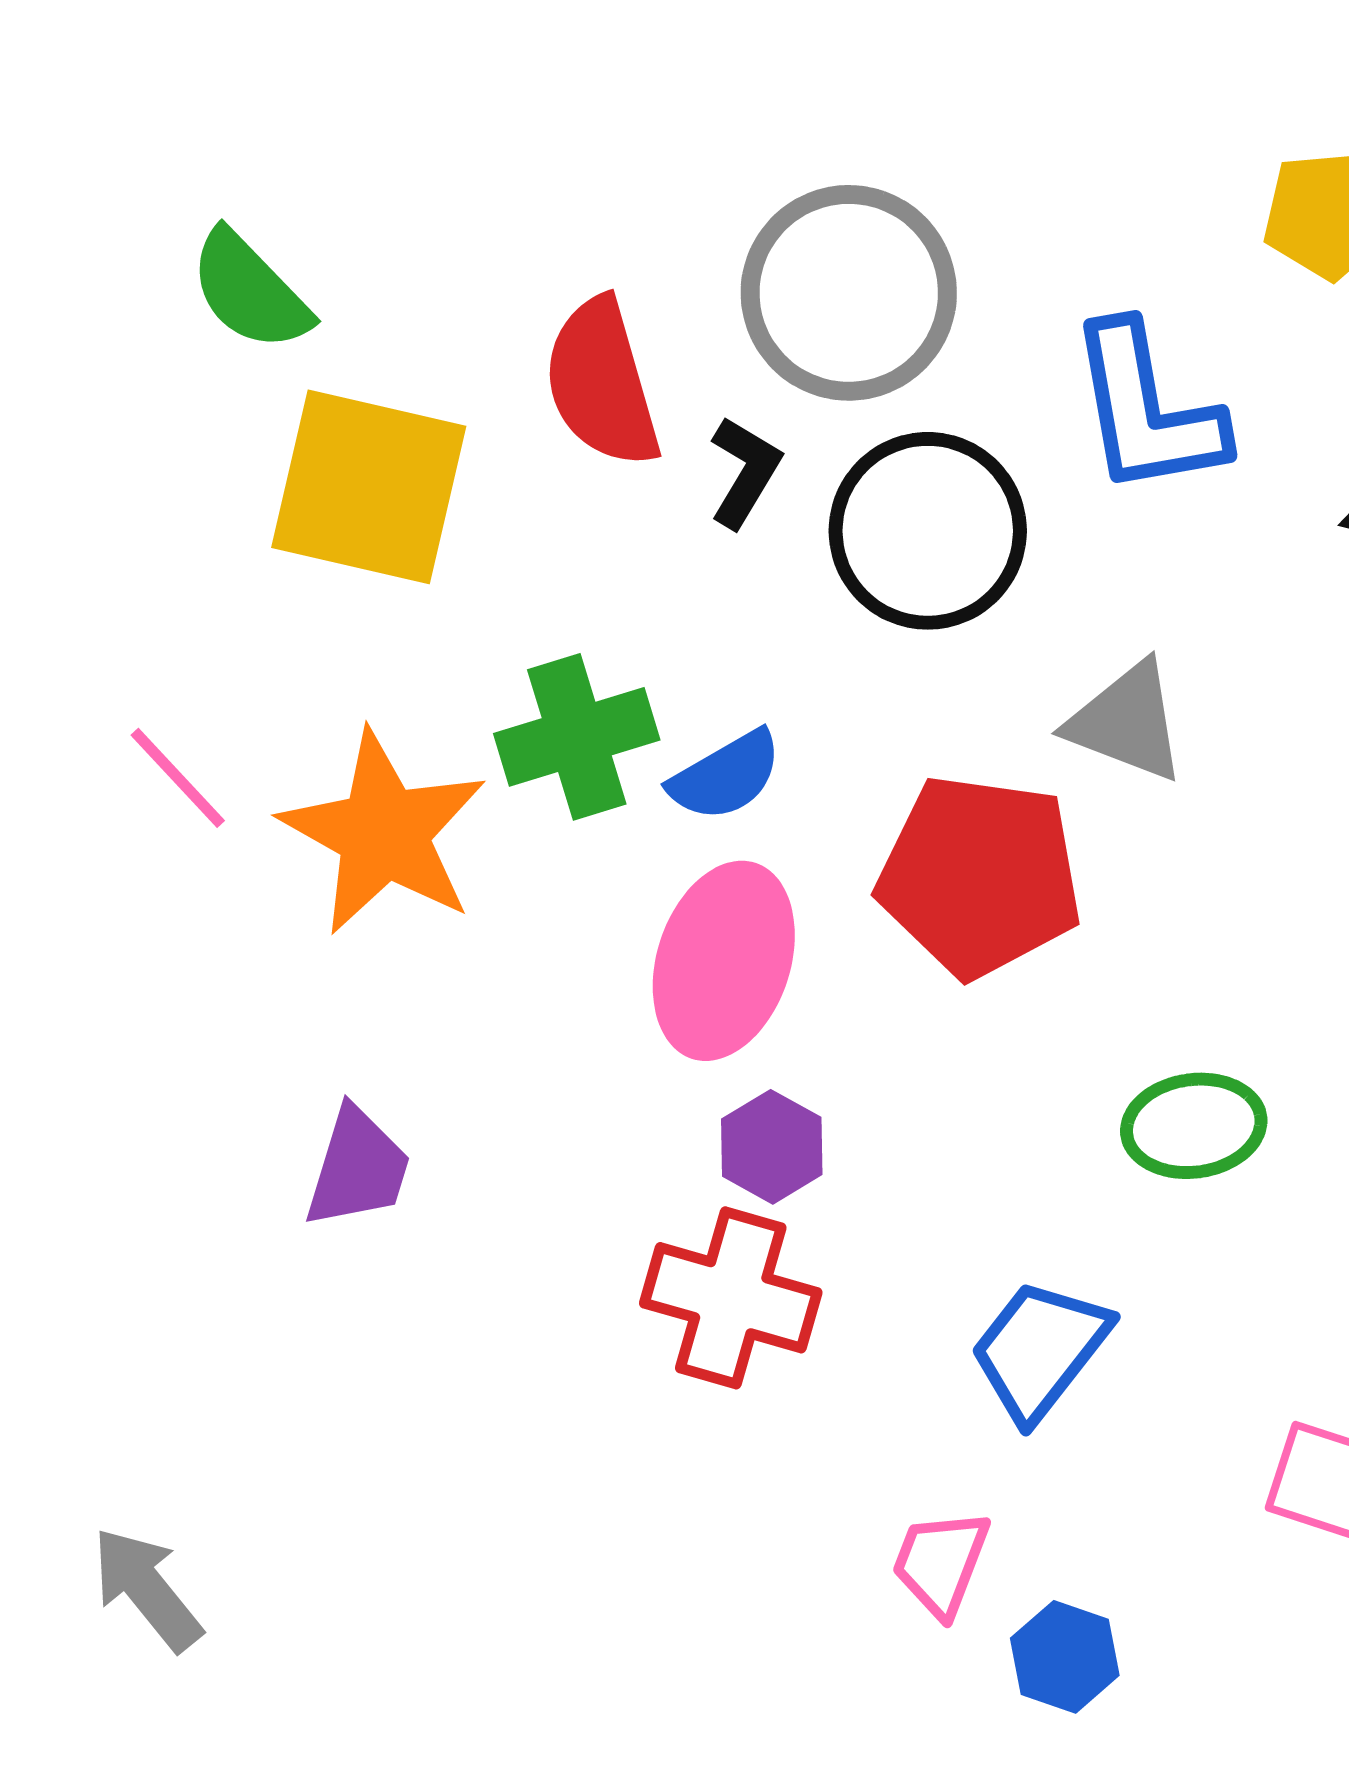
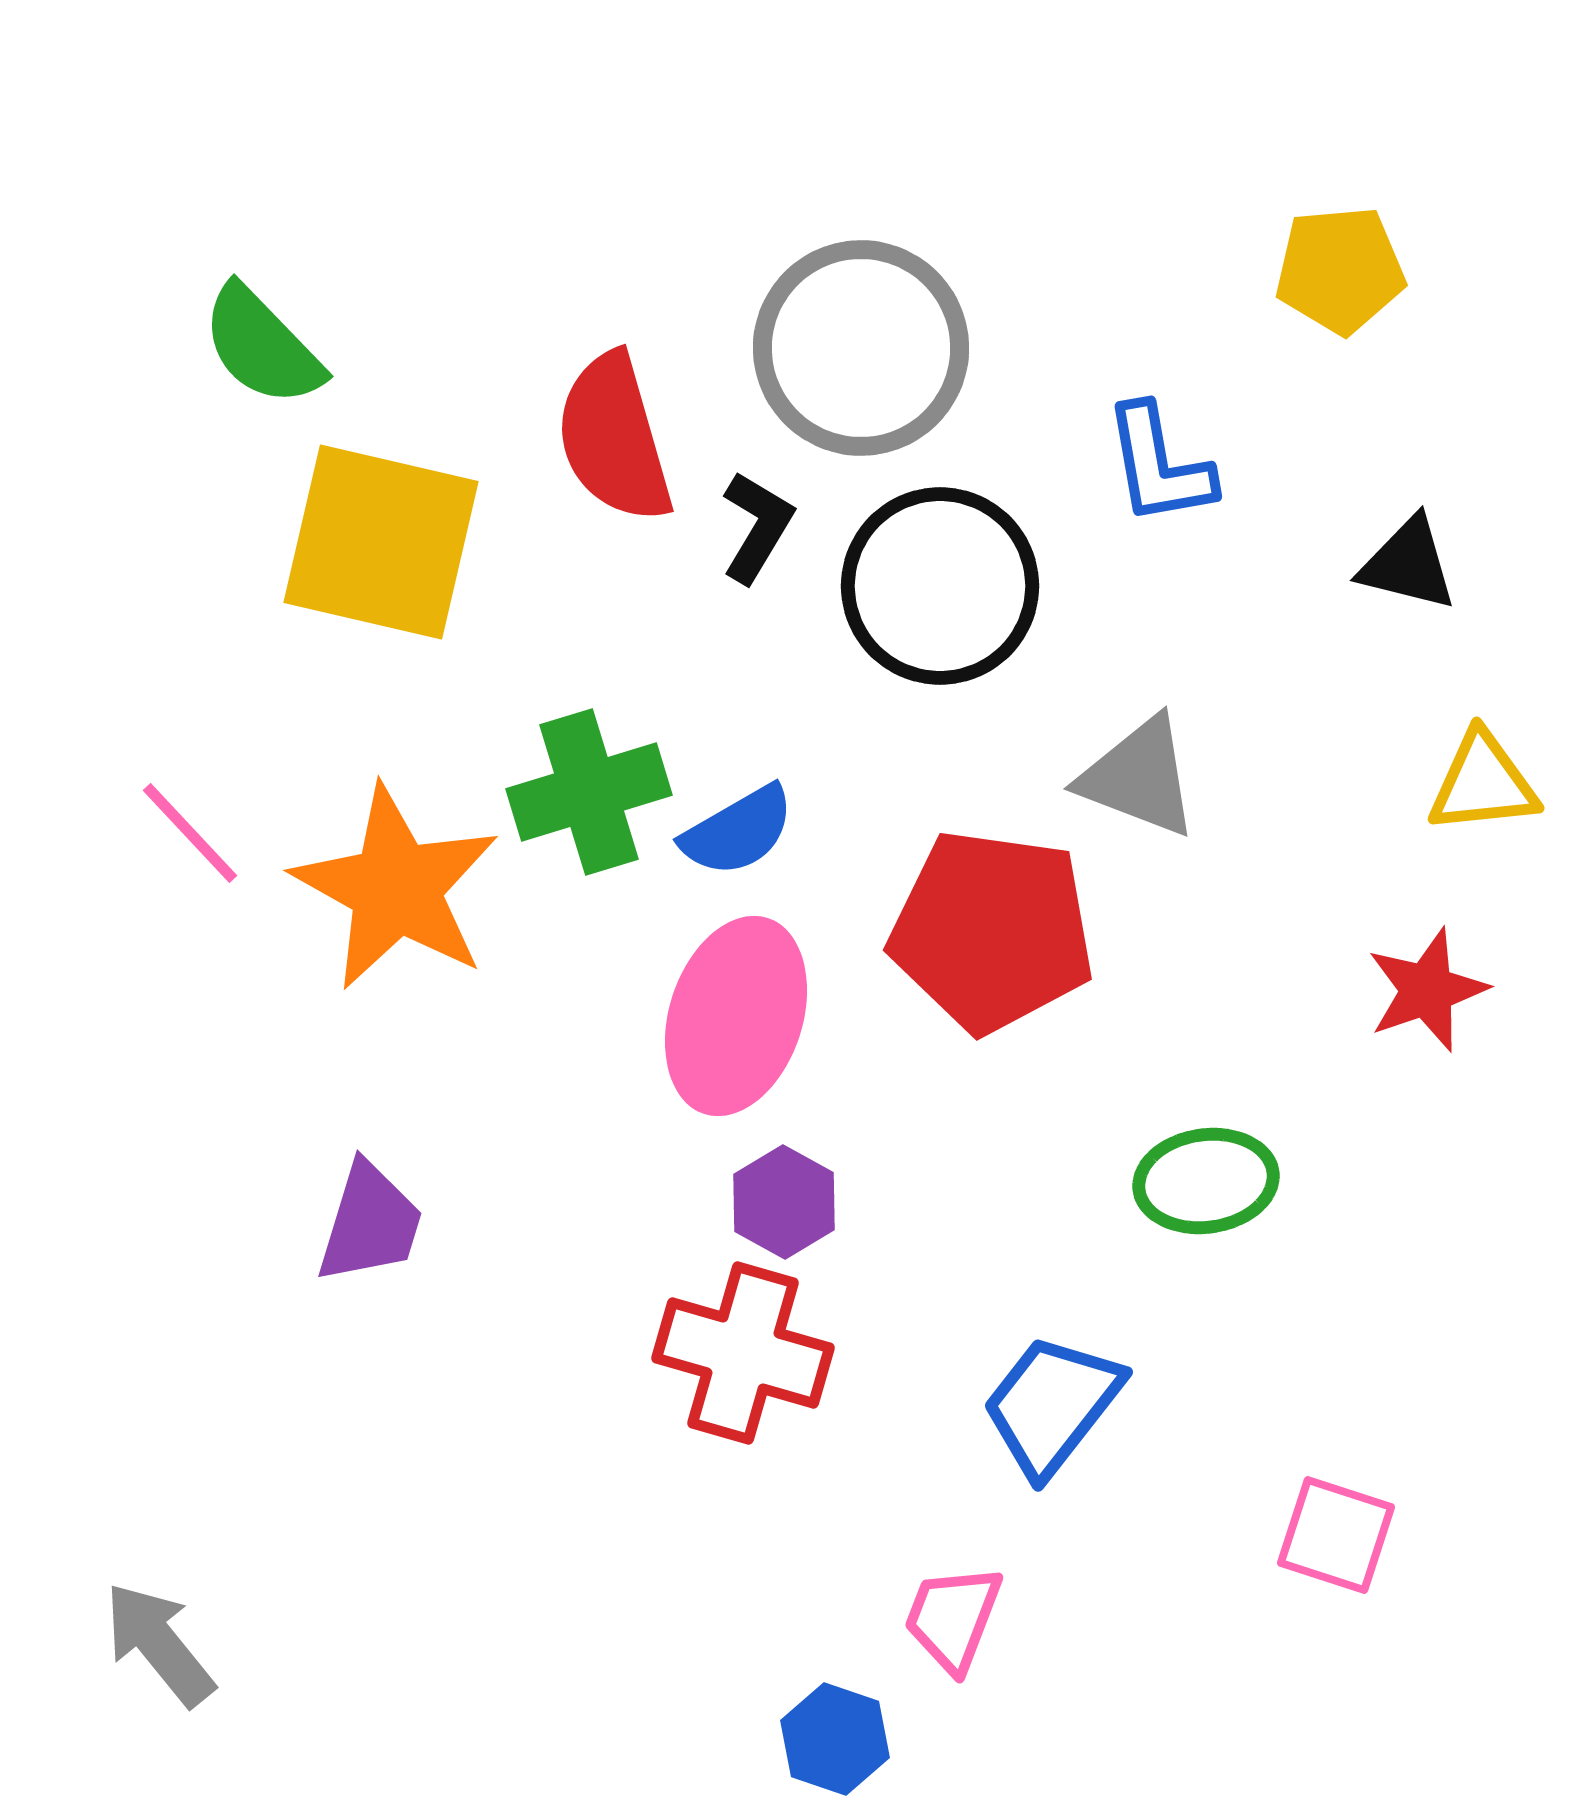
blue L-shape: (1147, 410) -> (1159, 465), size x0.7
blue hexagon: (1065, 1657) -> (835, 1739), moved

